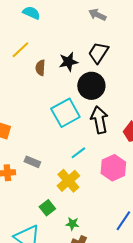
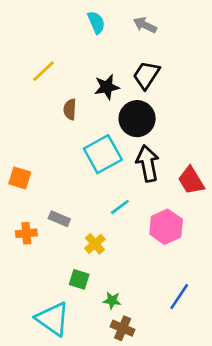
cyan semicircle: (31, 13) -> (96, 22), moved, turned 42
brown semicircle: (40, 68) -> (70, 109), moved
yellow cross: (68, 181) -> (95, 244), moved, size x0.7
green square: (47, 208) -> (79, 279), turned -35

